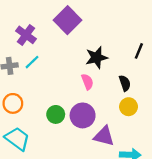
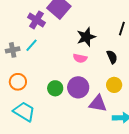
purple cross: (26, 35) -> (36, 20), moved
pink semicircle: (87, 82) -> (80, 58), turned 128
yellow circle: (129, 107) -> (114, 85), moved

